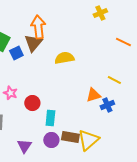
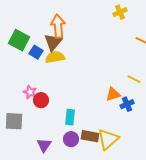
blue square: (16, 53) -> (36, 52), turned -32
yellow semicircle: (64, 58) -> (55, 57), moved
red circle: (32, 103) -> (41, 100), moved

